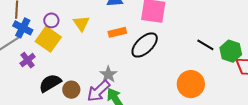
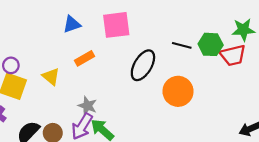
yellow triangle: (81, 23) -> (51, 77), moved
black ellipse: (145, 45) -> (143, 65), moved

